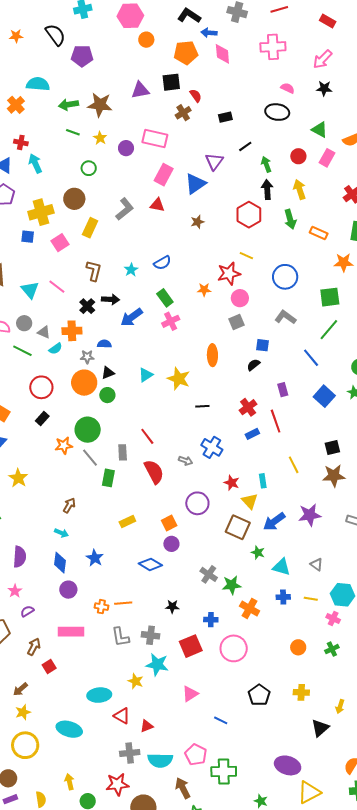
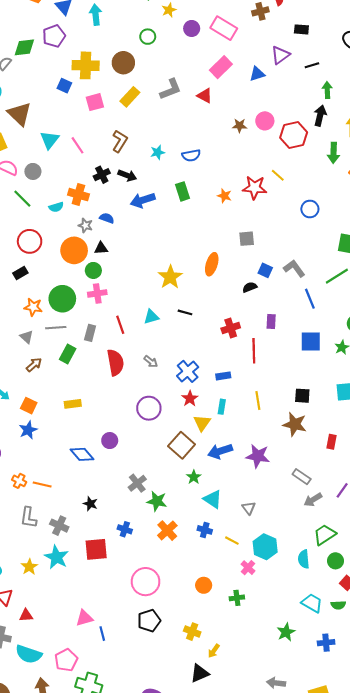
purple triangle: (214, 161) -> (280, 55), moved
blue triangle: (195, 184) -> (257, 74), moved, size x0.7
blue circle: (285, 277) -> (310, 209), size x0.7
pink circle: (240, 298) -> (265, 121), moved
gray L-shape: (285, 317) -> (294, 268), moved
pink cross: (171, 321) -> (97, 293), moved
gray triangle: (44, 332) -> (27, 337), moved
cyan triangle: (146, 375) -> (151, 317), moved
blue square: (324, 396) -> (311, 341), turned 30
blue rectangle: (252, 434) -> (223, 376), moved
blue cross: (212, 447) -> (188, 371), moved
gray line: (90, 458) -> (56, 328), turned -72
brown arrow: (69, 505) -> (34, 365), moved
orange square: (169, 523) -> (29, 406), moved, turned 35
pink circle: (234, 648) -> (146, 582), moved
pink triangle: (190, 694) -> (84, 618), moved
yellow arrow: (340, 707) -> (214, 651), moved
blue line: (221, 720) -> (102, 634), turned 32

